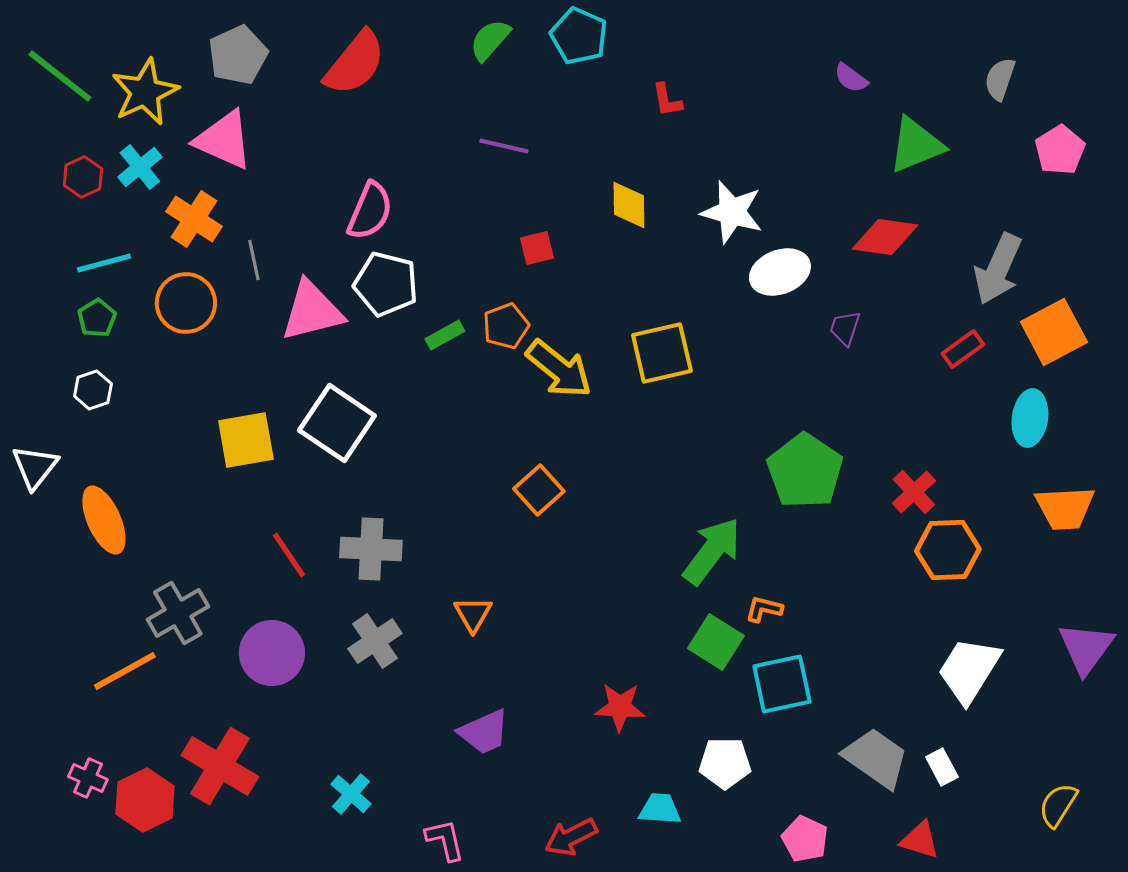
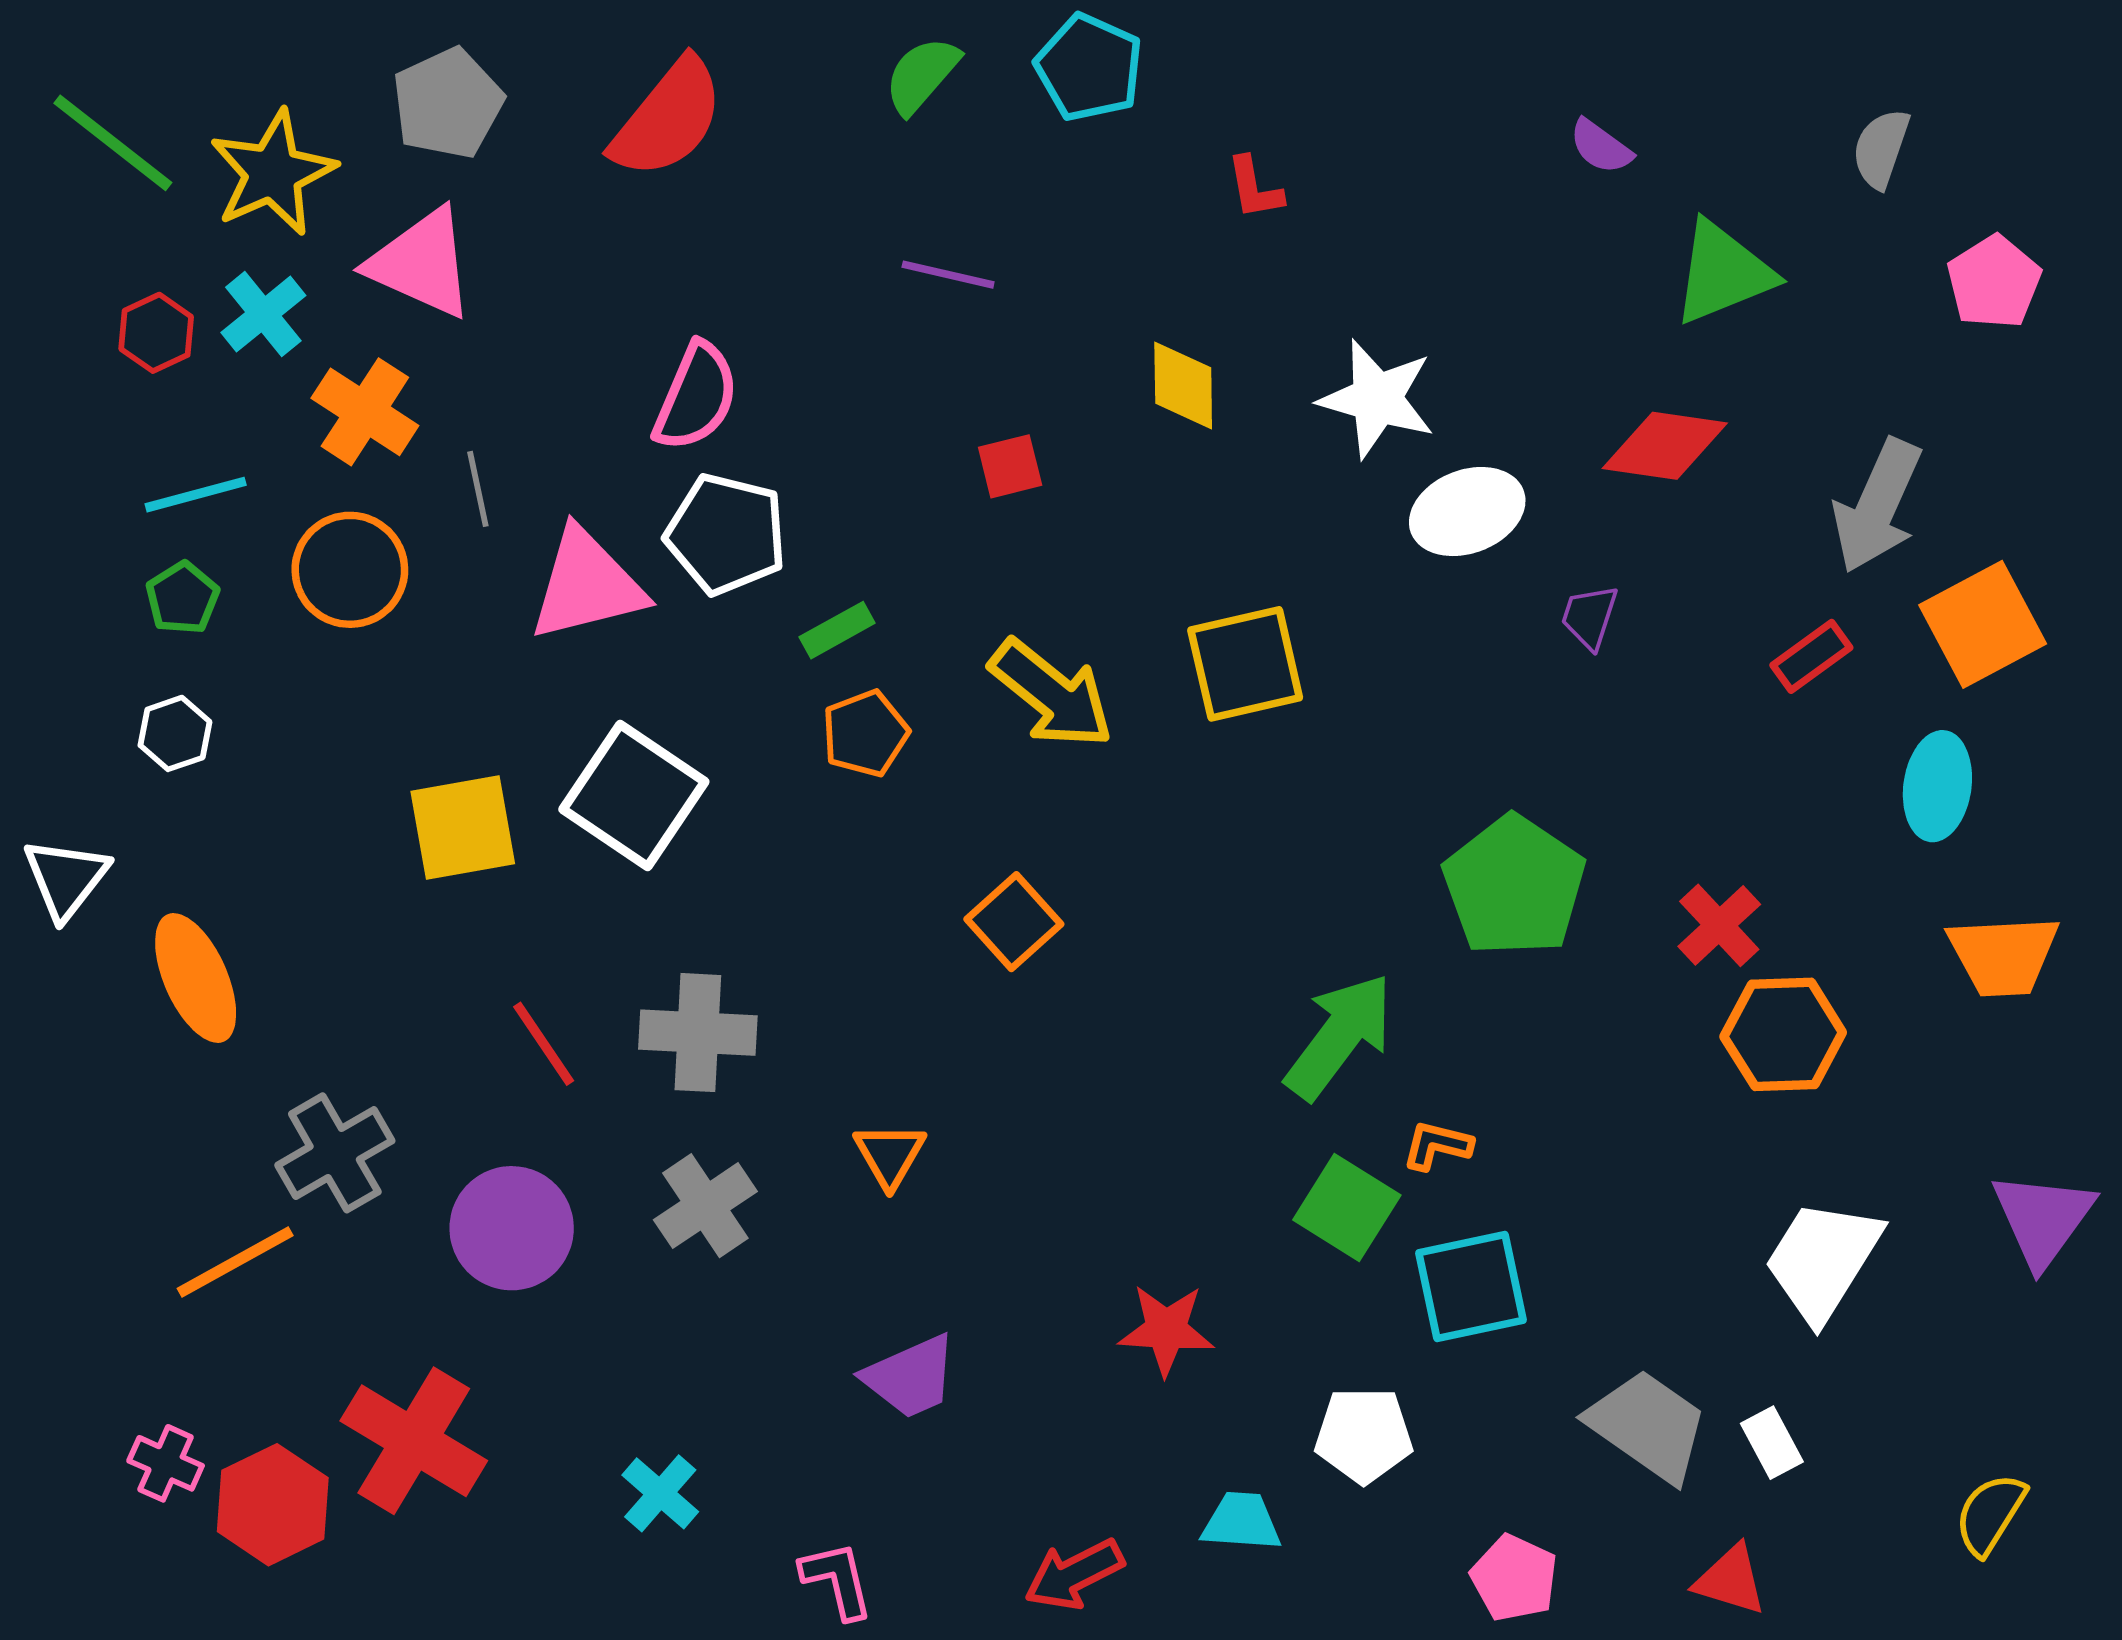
orange pentagon: (506, 326) -> (865, 733), moved

